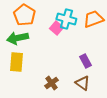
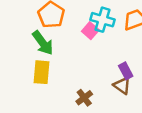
green arrow: (17, 38) -> (43, 43), turned -115
brown triangle: (82, 83) -> (122, 86), moved

